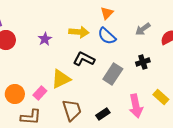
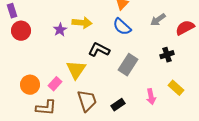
yellow arrow: (79, 32) -> (82, 23), moved
black cross: (143, 62) -> (167, 55), moved
yellow triangle: (61, 79) -> (76, 70), turned -30
pink arrow: (136, 106) -> (151, 97), size x0.7

